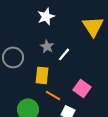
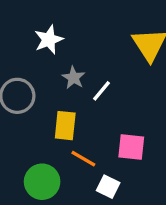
white star: (46, 16) -> (49, 40), moved
pink square: (82, 88) -> (131, 147), turned -30

